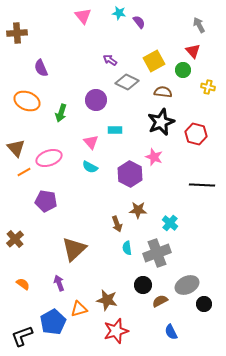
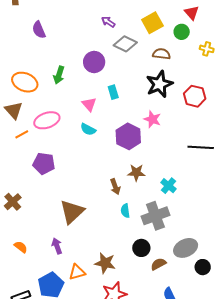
orange ellipse: (27, 101) -> (25, 82), moved
cyan rectangle: (115, 130) -> (113, 92), turned 72

